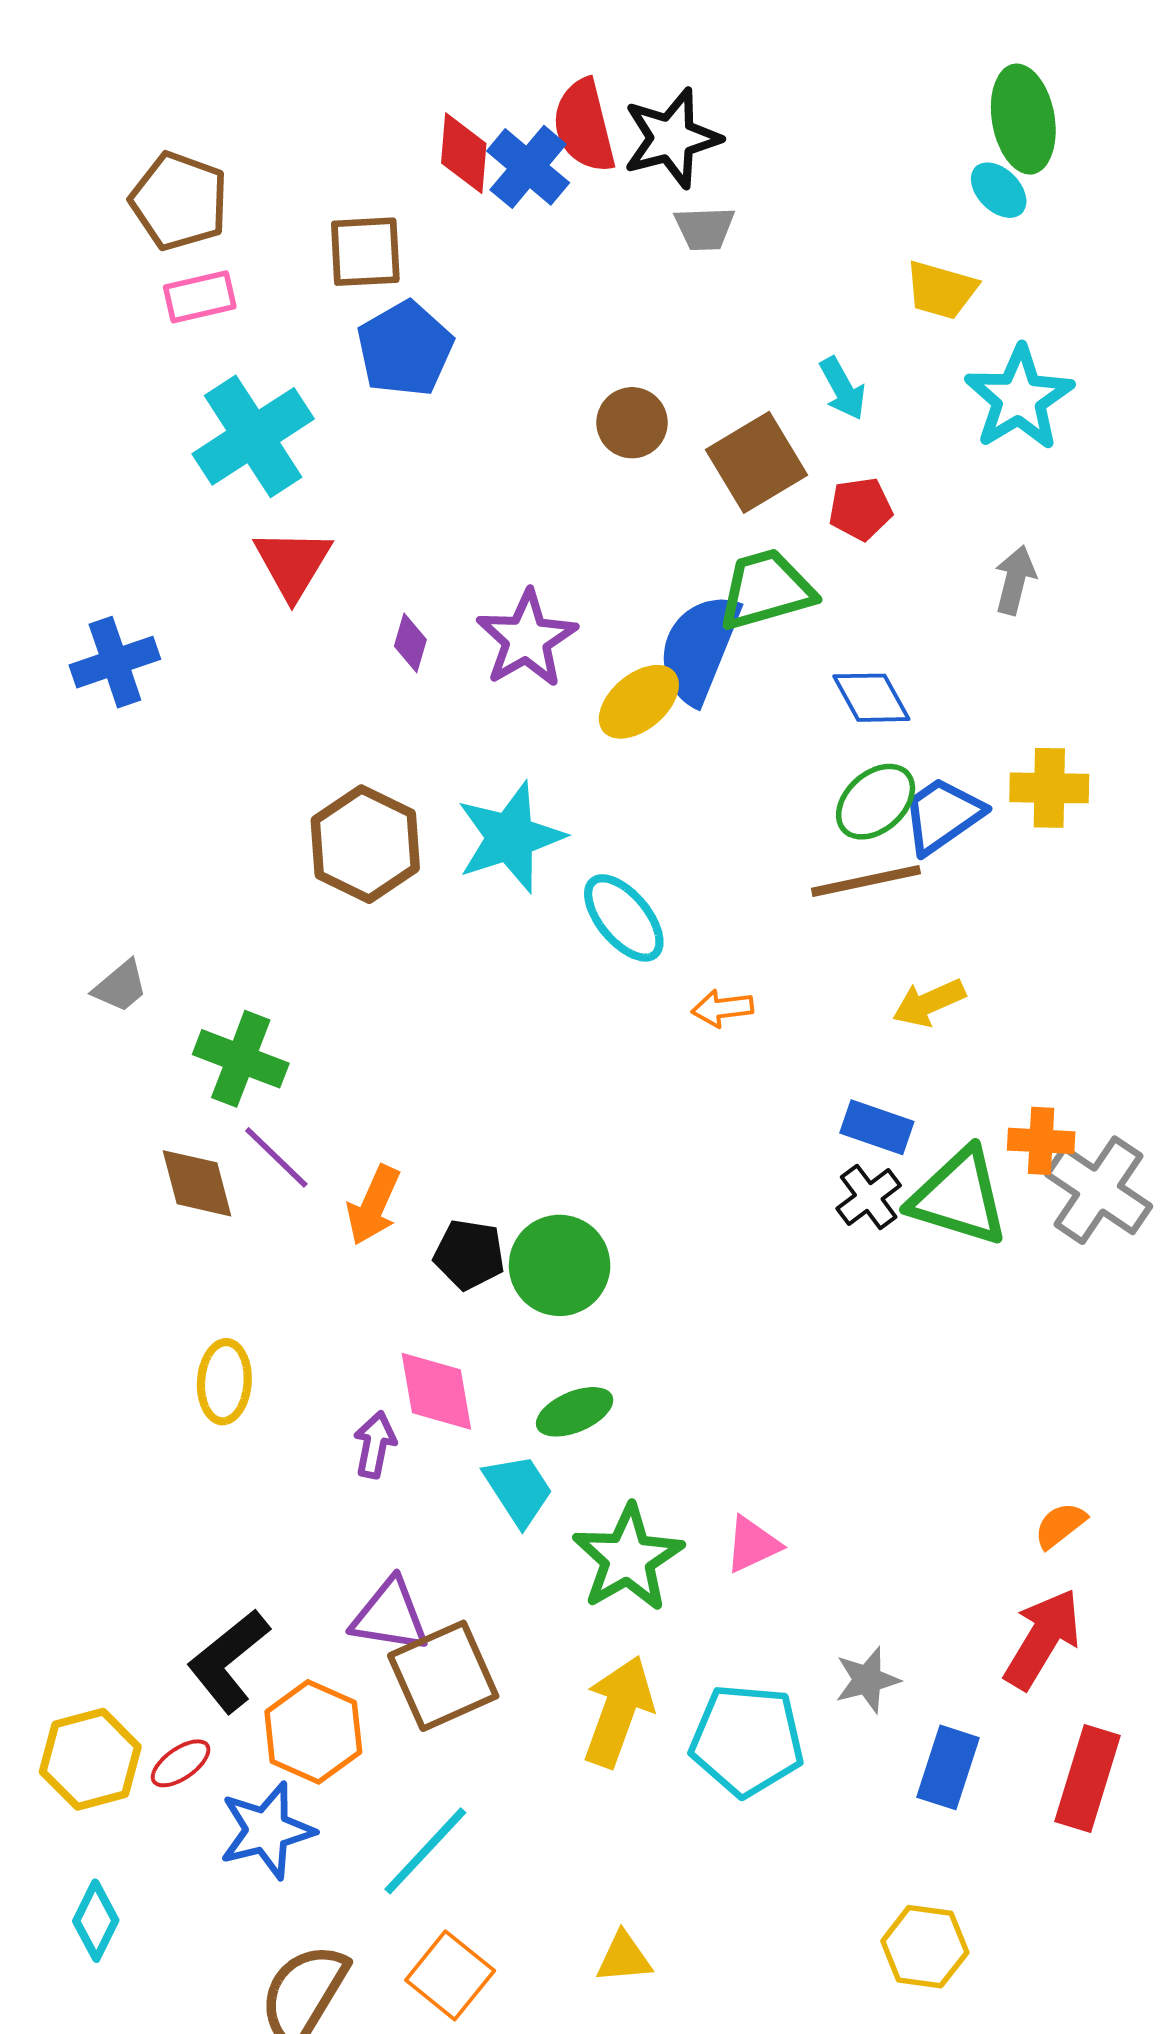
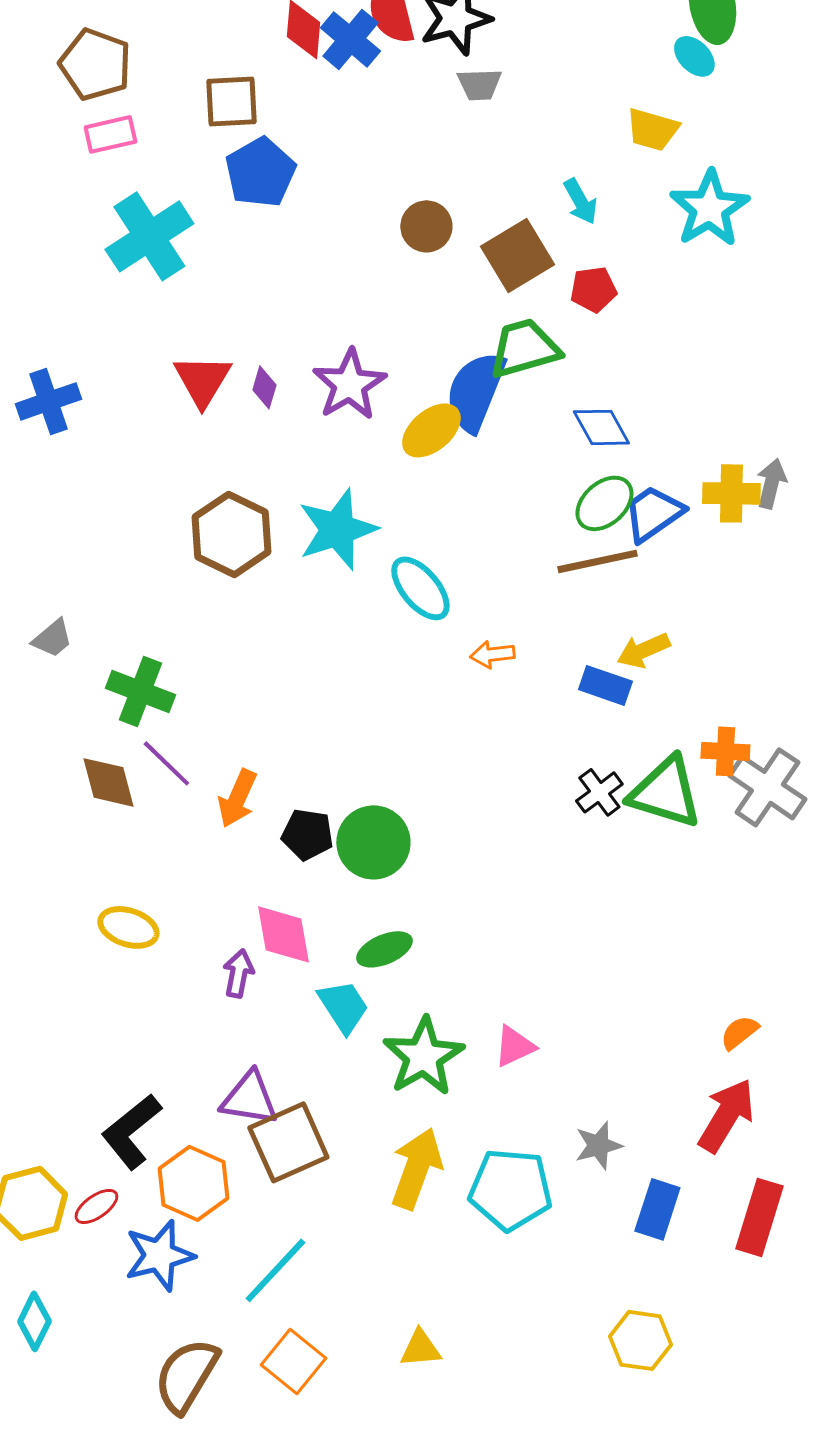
red triangle: (293, 564) -> (202, 380), moved
gray arrow: (1015, 580) -> (771, 483), moved
blue rectangle: (877, 1127) -> (605, 685), moved
yellow ellipse: (224, 1382) -> (128, 927), turned -76

